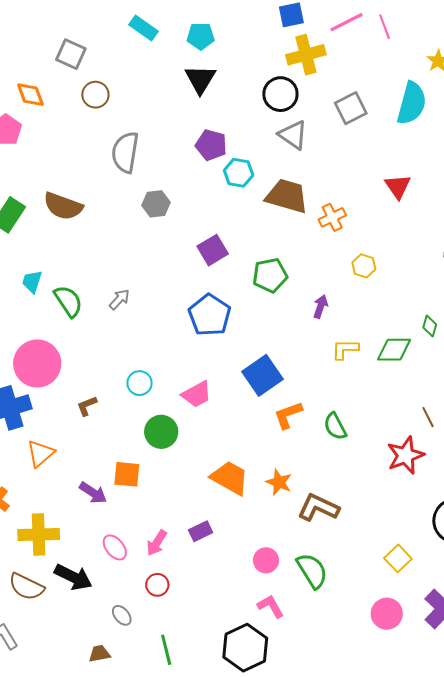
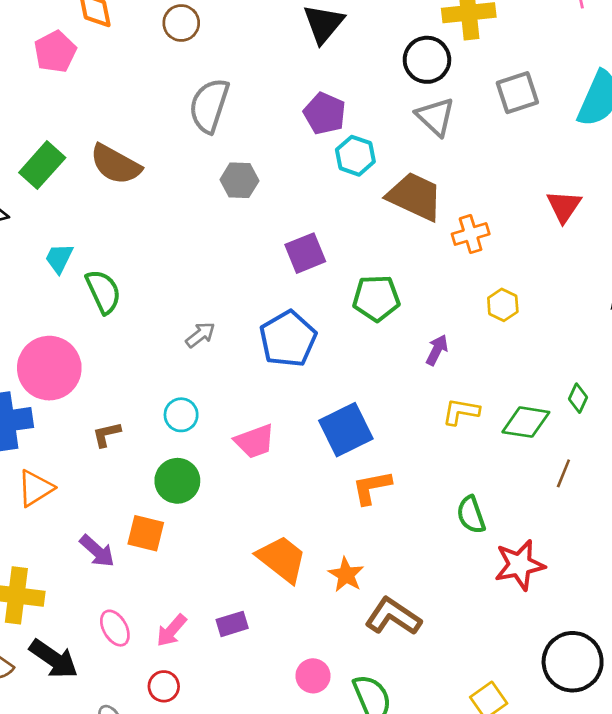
gray arrow: (119, 299) -> (200, 335), moved
brown line: (428, 417) -> (563, 473), moved, turned 40
green semicircle: (335, 426) -> (471, 515), moved
green circle: (161, 432) -> (177, 481), moved

